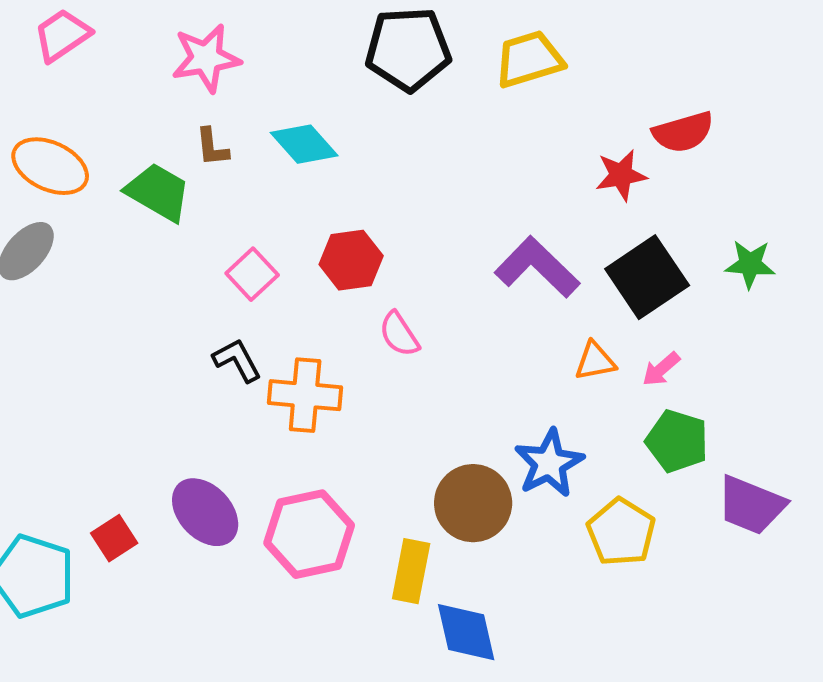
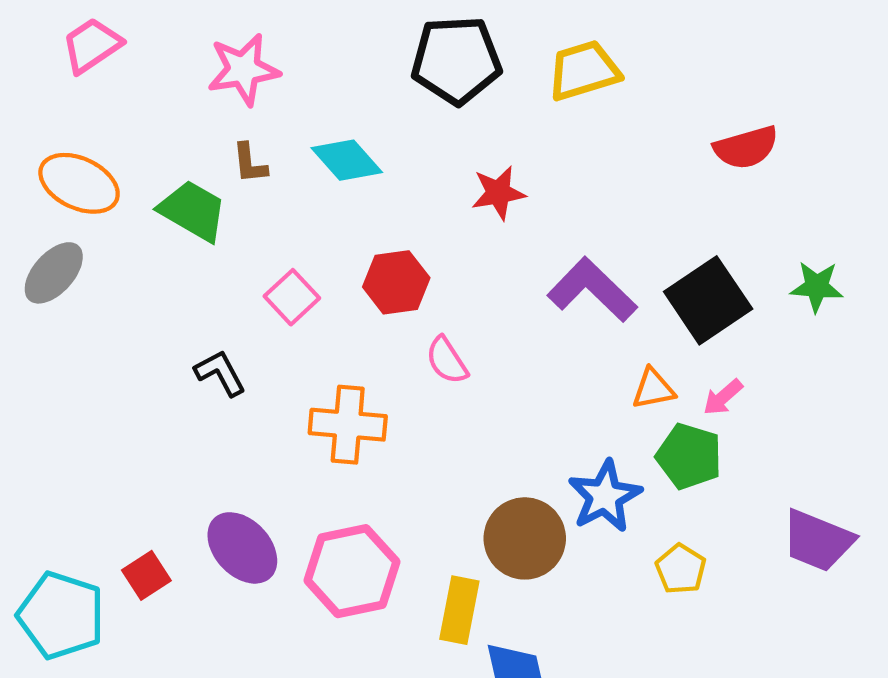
red star: (621, 175) -> (498, 193), moved
black L-shape: (237, 360) -> (220, 373), moved
green pentagon: (677, 441) -> (689, 456), moved
yellow pentagon: (621, 532) -> (681, 569), size x0.7

